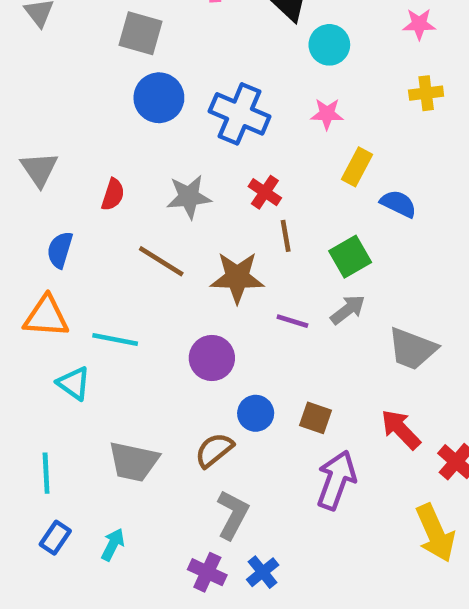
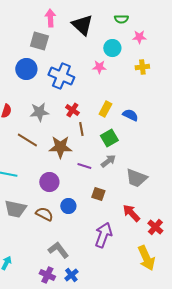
gray square: (140, 33) -> (39, 41), moved
cyan circle: (329, 45) -> (112, 48), moved
pink star: (327, 114) -> (99, 67), moved
yellow rectangle: (357, 167) -> (105, 109), moved
brown square: (316, 418) -> (98, 194), moved
brown semicircle: (214, 450) -> (44, 214), moved, turned 66
gray trapezoid: (134, 462) -> (15, 209), moved
gray L-shape: (233, 515) -> (58, 250), turned -65

